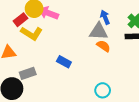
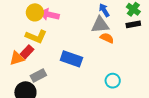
red rectangle: (20, 20) -> (27, 52), moved
blue rectangle: (64, 62) -> (71, 59), size x1.5

